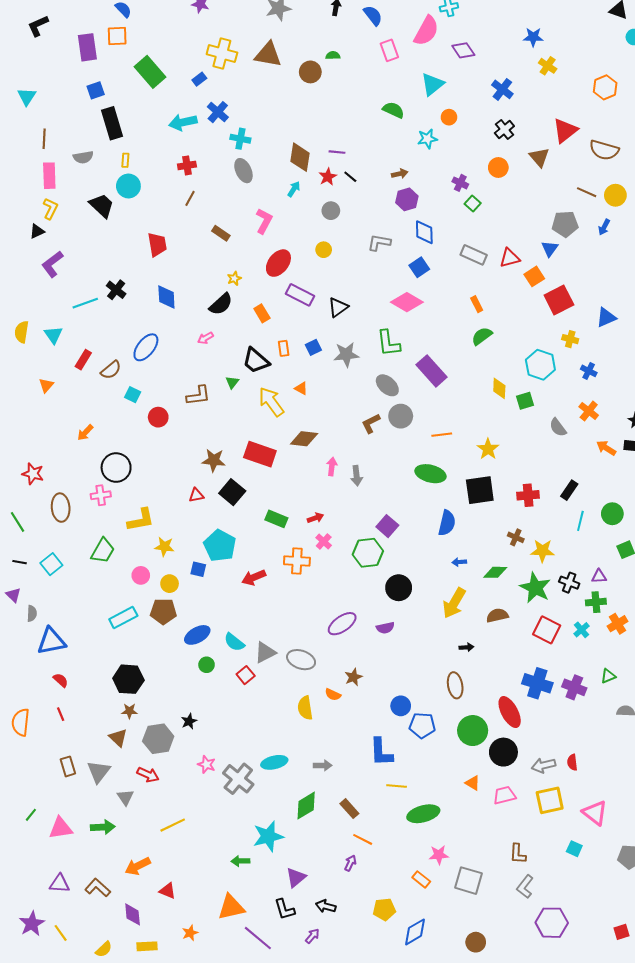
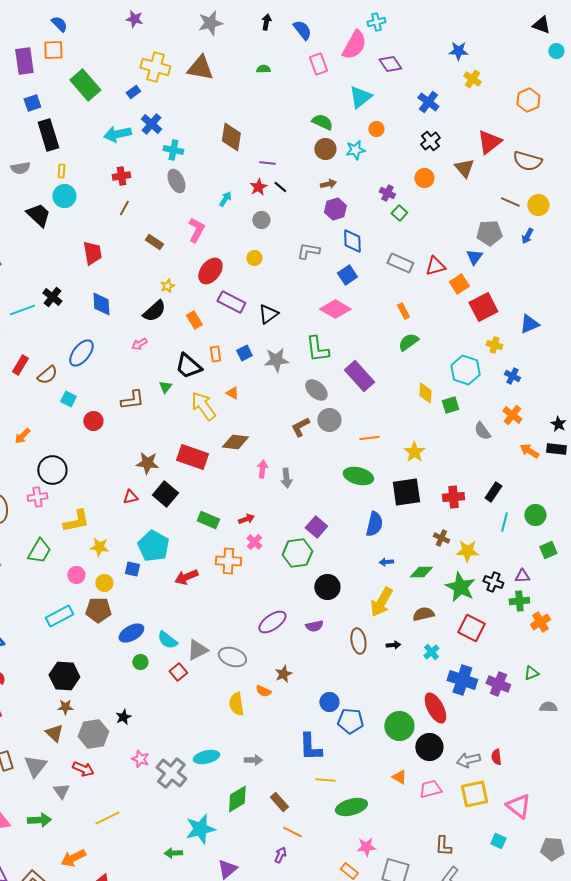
brown circle: (310, 72) -> (325, 149), moved
brown diamond: (300, 157) -> (231, 137), moved
cyan cross: (582, 630) -> (431, 652), moved
brown ellipse: (455, 685) -> (358, 641), moved

